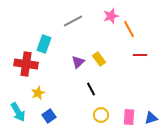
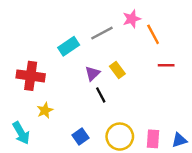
gray line: (73, 21) -> (102, 33), moved
cyan rectangle: (44, 44) -> (69, 46), moved, turned 36
black line: (91, 89) -> (101, 95), moved
yellow circle: (101, 115) -> (120, 137), size x1.5
blue square: (49, 116) -> (81, 137), moved

